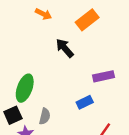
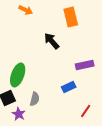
orange arrow: (44, 14) -> (26, 10), moved
orange rectangle: (87, 20) -> (71, 17), turned -66

